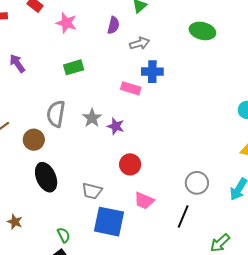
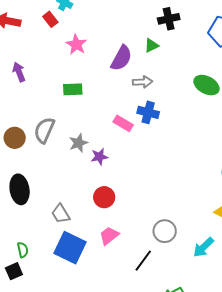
purple semicircle: (113, 25) -> (121, 58), size x1.5
purple star: (116, 126) -> (99, 157), turned 30
brown circle: (34, 140) -> (15, 138), moved
gray trapezoid: (92, 191) -> (61, 214), turned 30
pink trapezoid: (144, 201) -> (109, 236), turned 105

